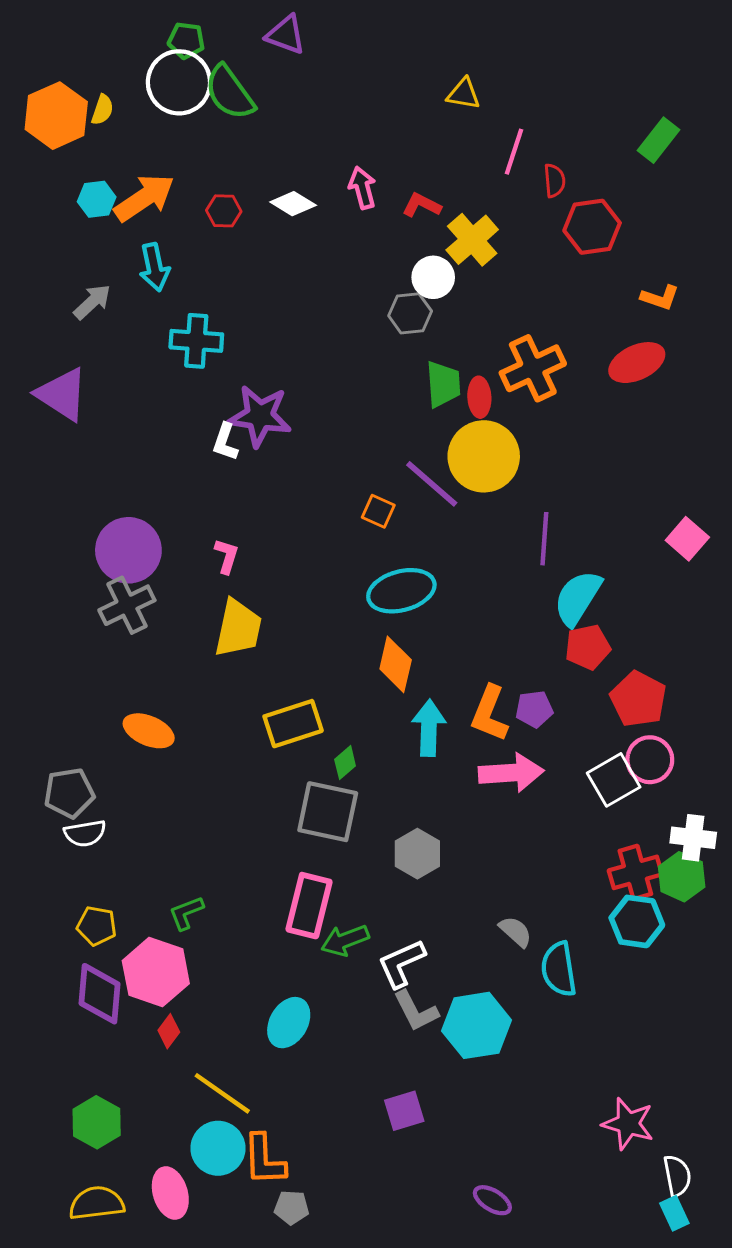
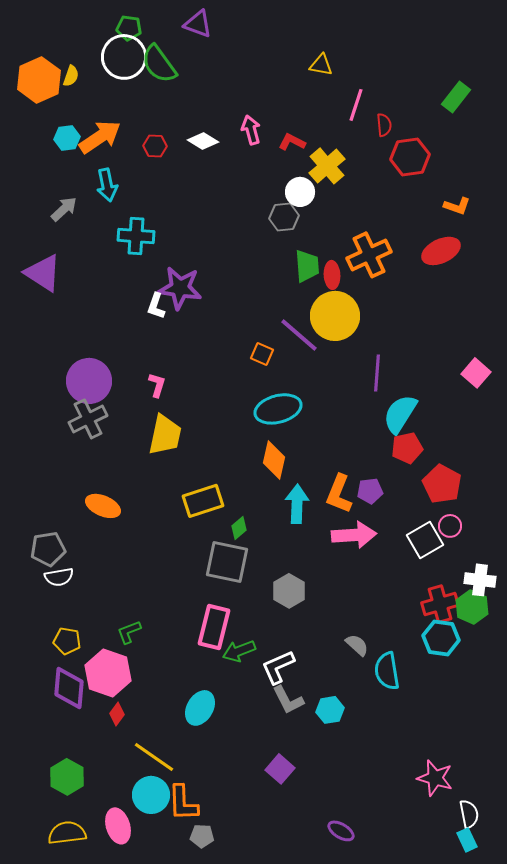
pink circle: (650, 760) -> (450, 526), size x0.7
cyan hexagon: (476, 1025) -> (330, 710), size x0.6
purple square: (404, 1111) -> (280, 769), turned -32

